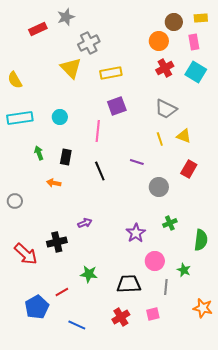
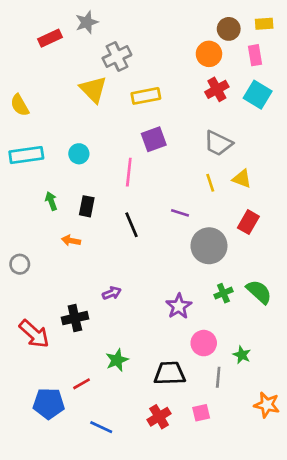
gray circle: (159, 187) -> (209, 246), size x1.4
green semicircle: (201, 240) -> (259, 292), moved, turned -55
green star: (89, 274) -> (117, 360), turned -30
blue pentagon: (37, 307) -> (49, 403), turned 30

